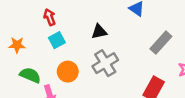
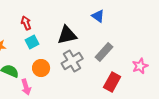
black triangle: (99, 32) -> (67, 35), size x1.5
gray rectangle: (161, 43) -> (104, 52), moved

